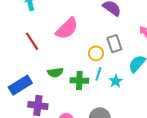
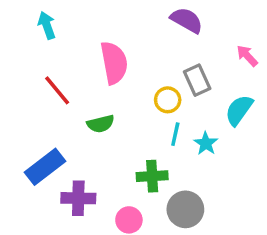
pink semicircle: (67, 29) -> (114, 63), turned -50
green semicircle: (55, 72) -> (101, 124), moved
green cross: (79, 81) -> (152, 176), moved

